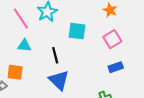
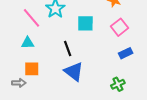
cyan triangle: (24, 46) -> (28, 43), moved

